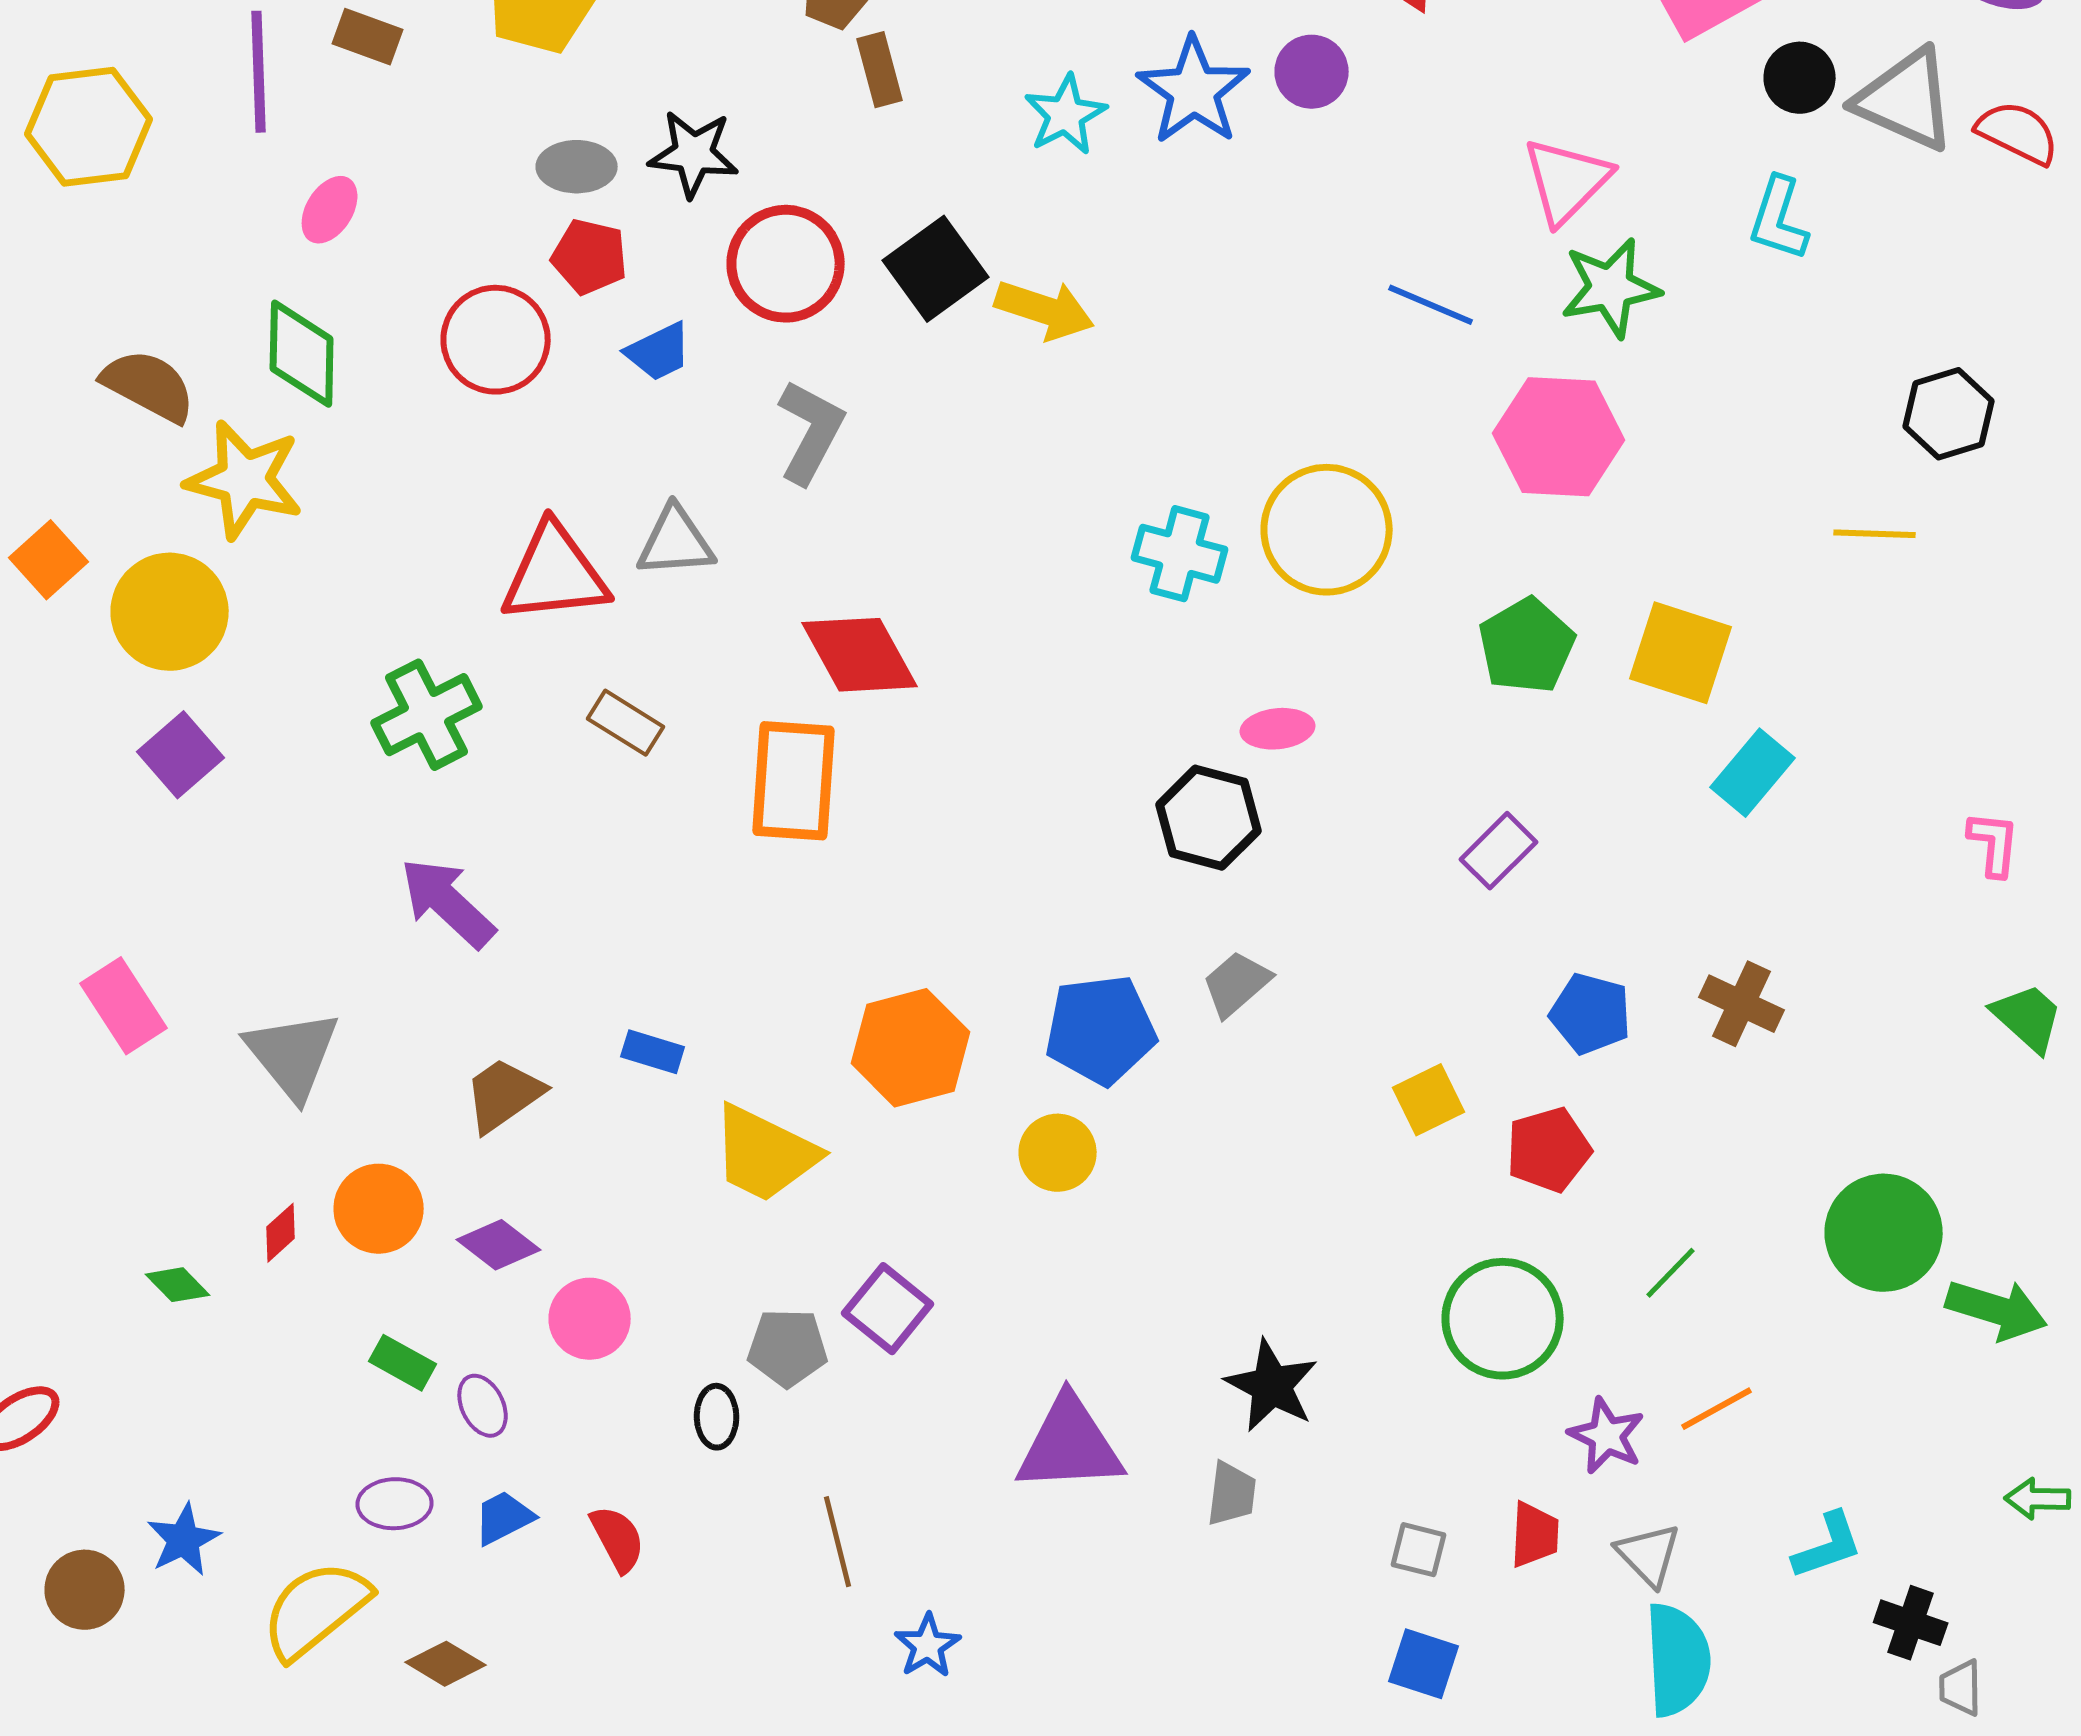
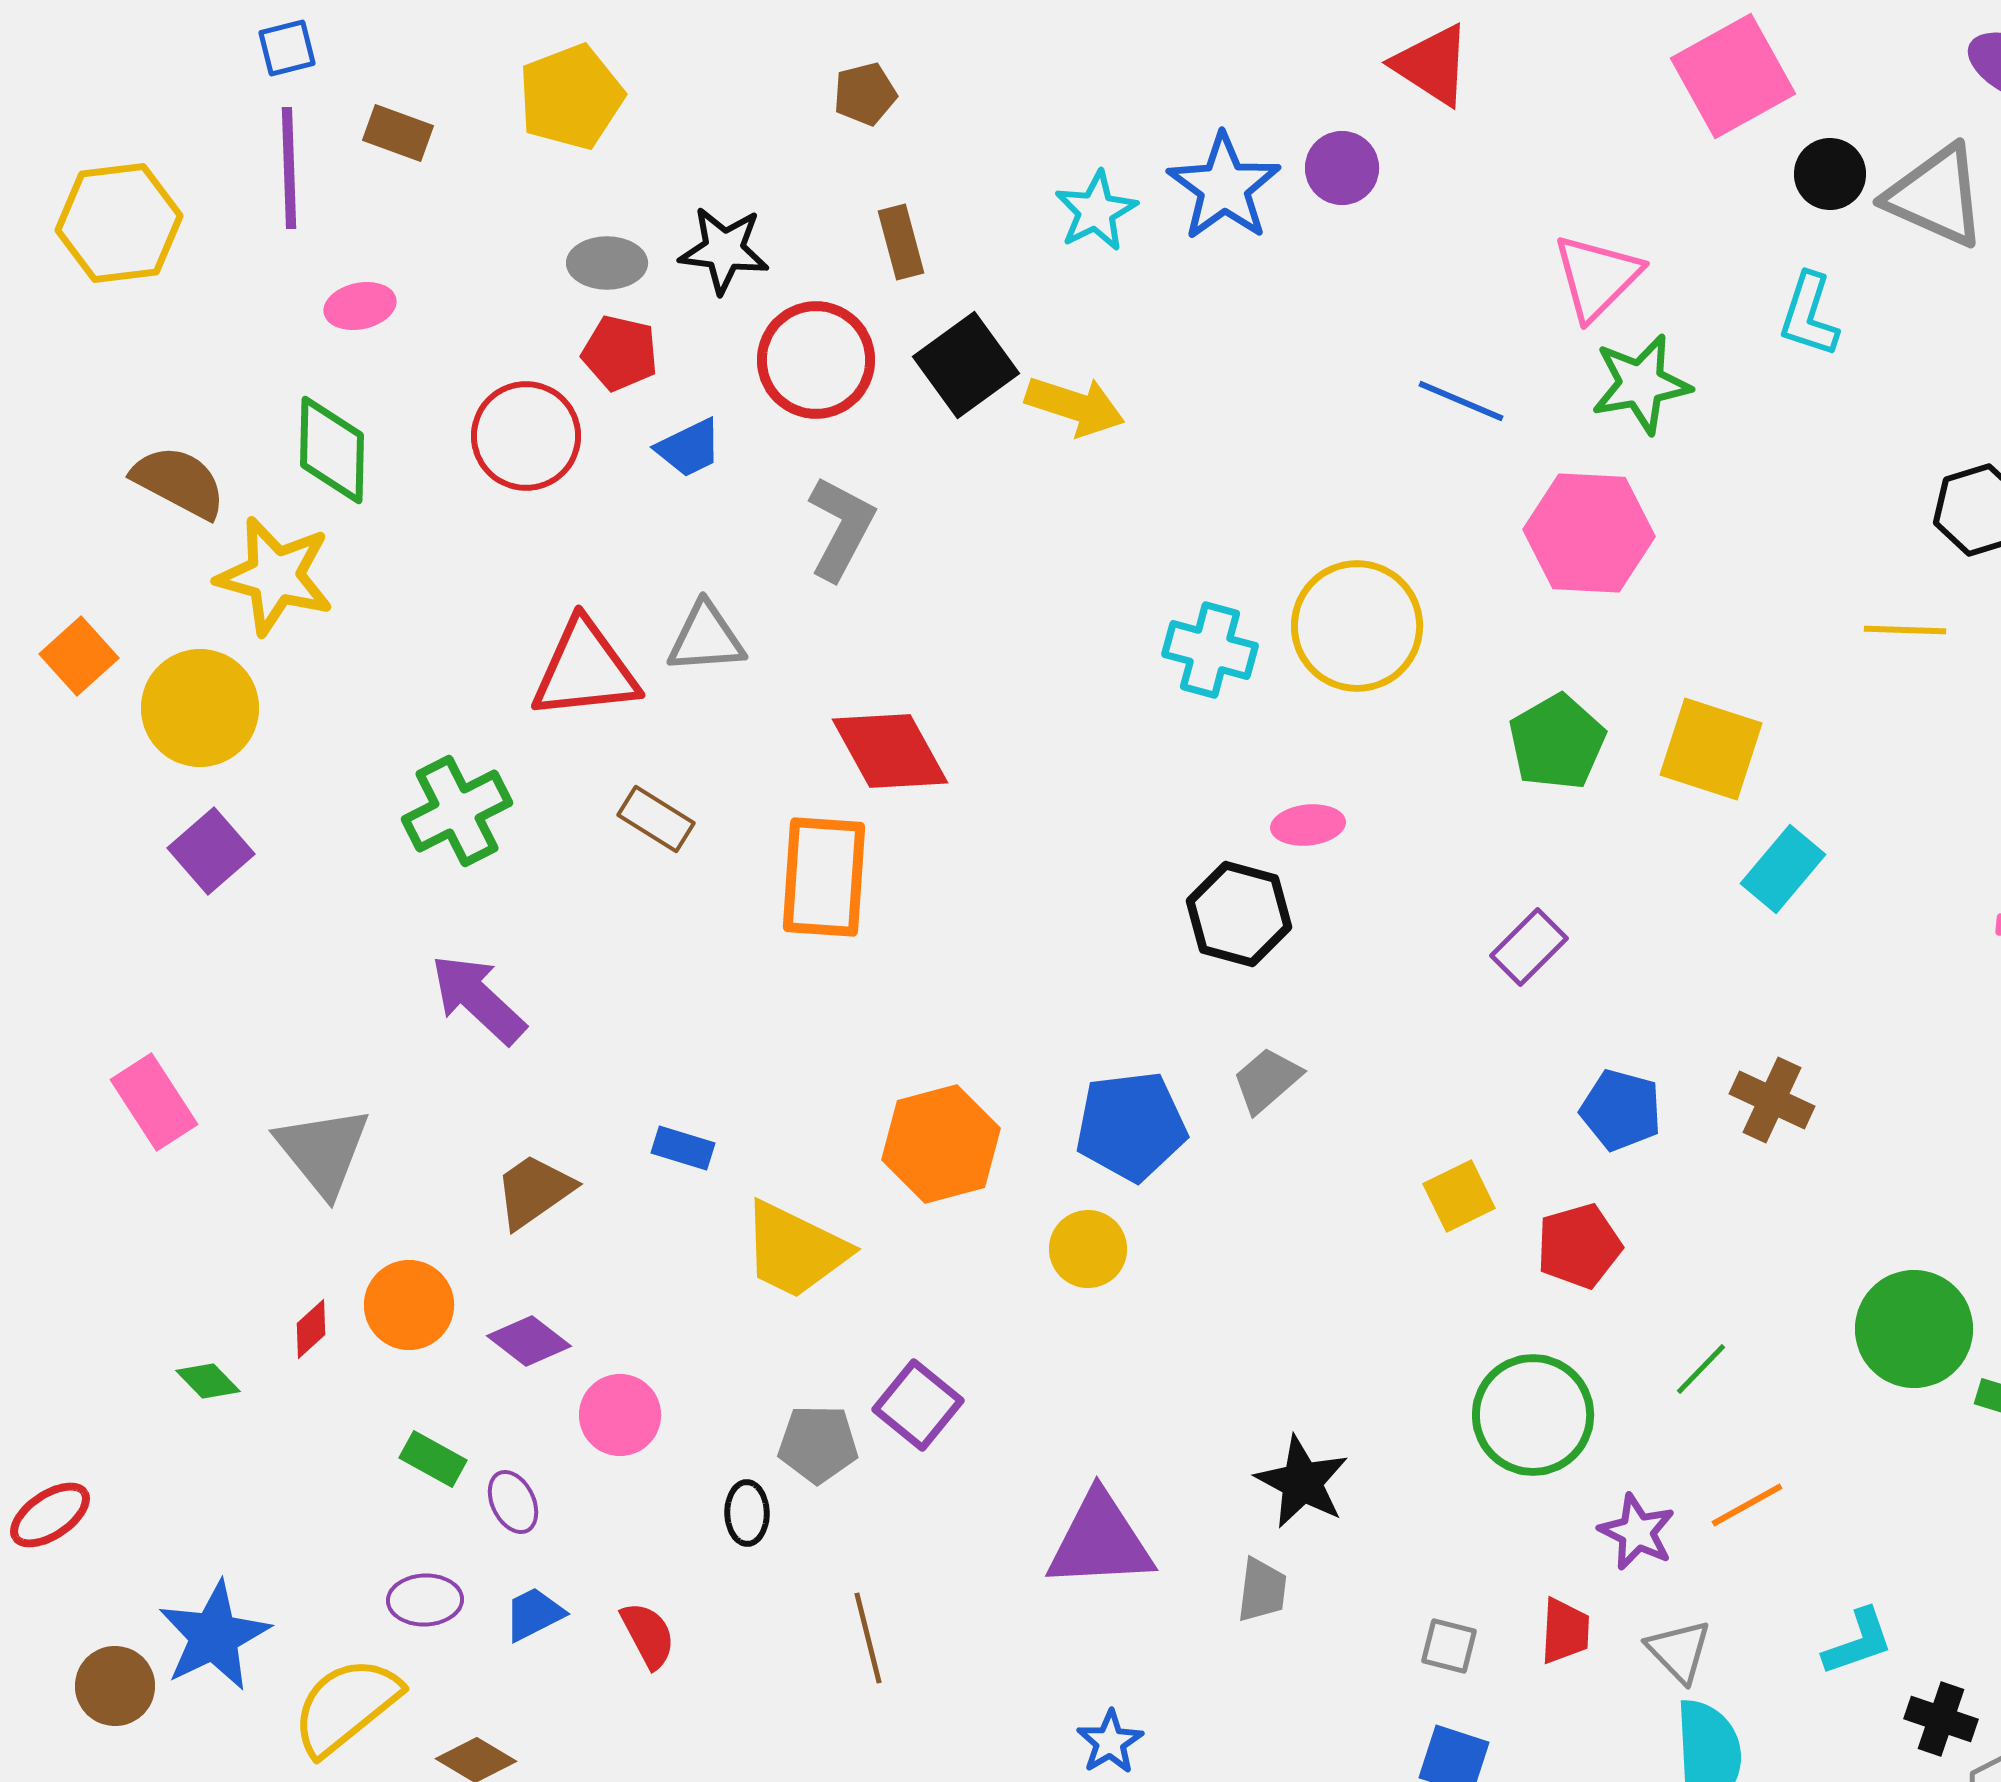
brown rectangle: (880, 70) -> (901, 242), moved
pink ellipse: (330, 210) -> (360, 306), turned 46
blue star: (184, 1540) -> (214, 1636), size x1.5
blue star: (928, 1646) -> (1110, 1742), moved

